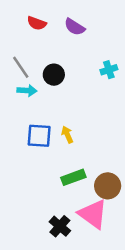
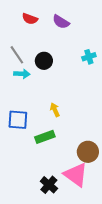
blue square: (39, 136) -> (18, 120), moved
green rectangle: (73, 177) -> (45, 137), moved

